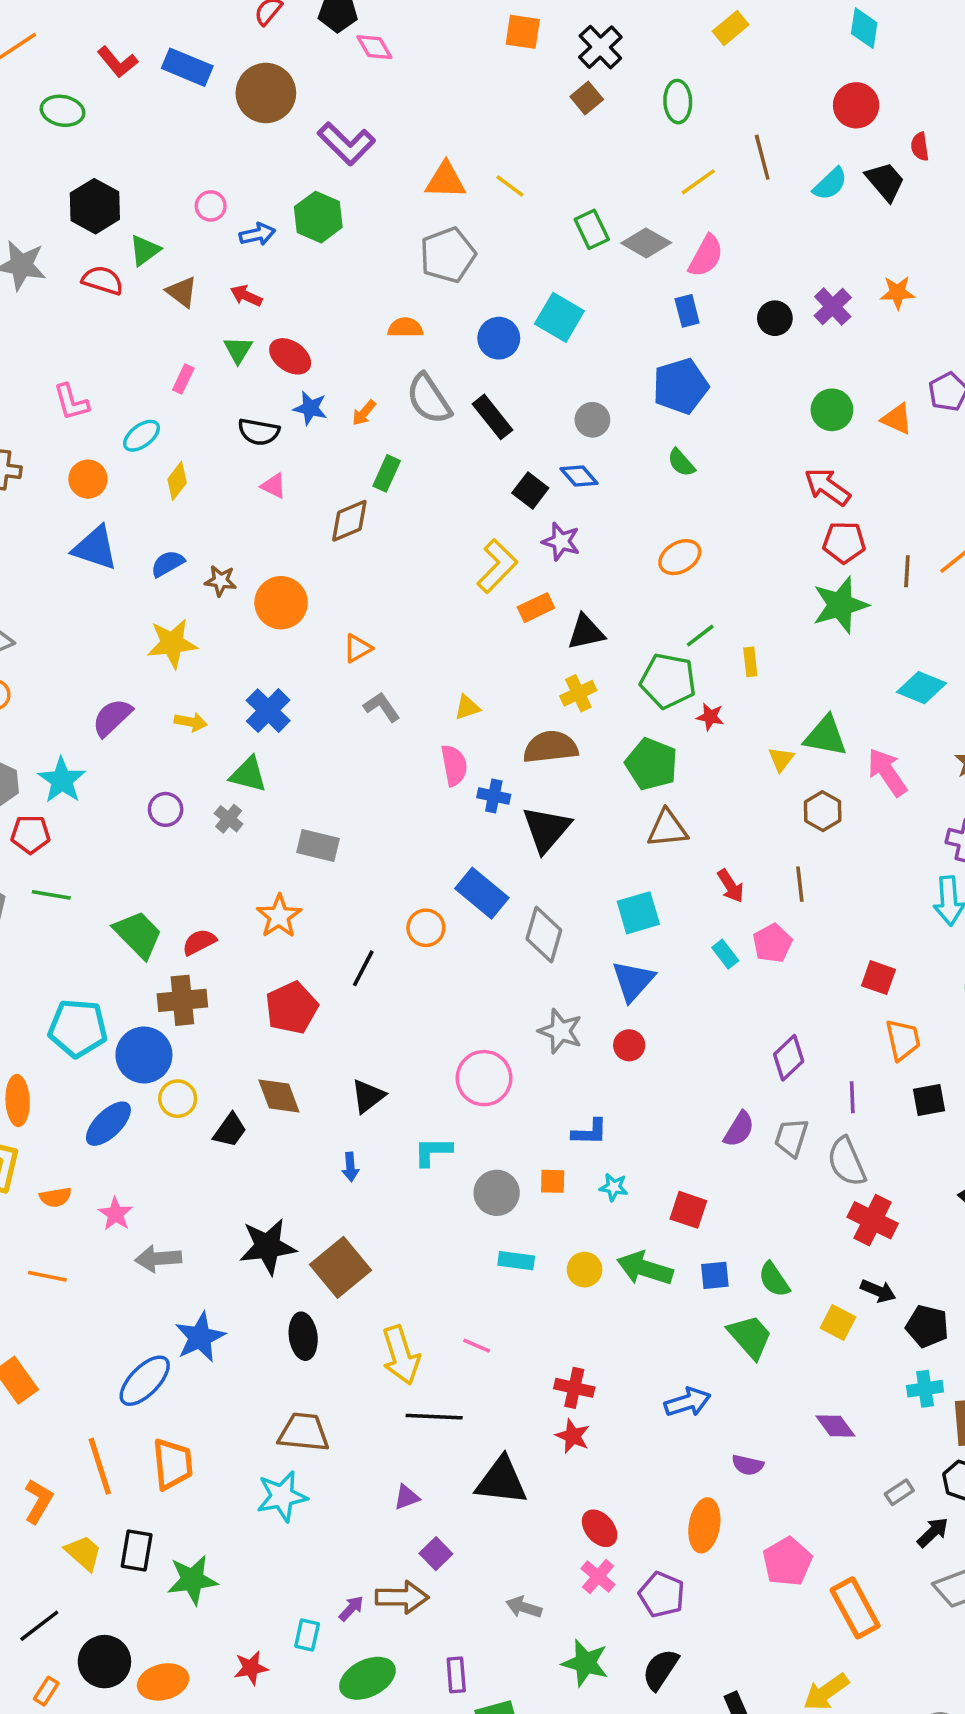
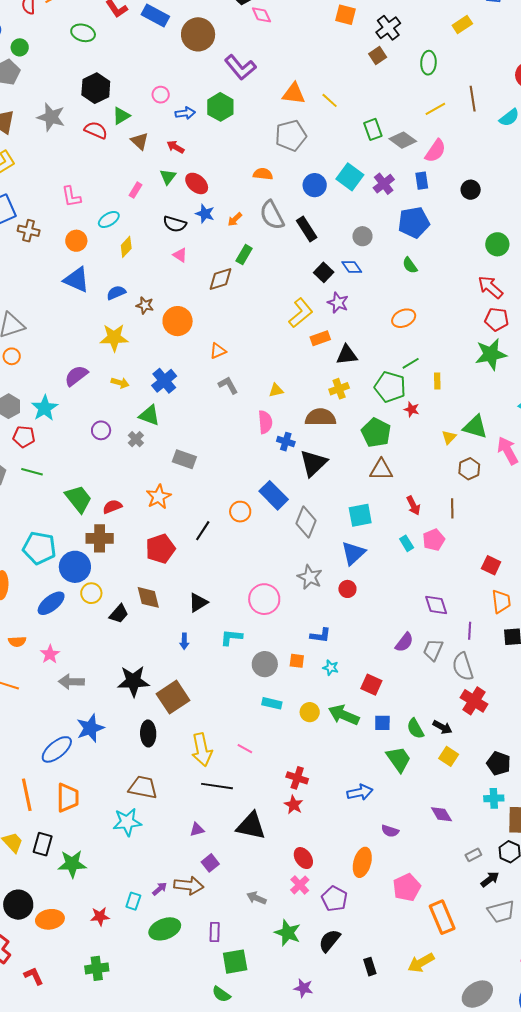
purple cross: (833, 307) -> (384, 184), moved
purple diamond: (789, 1058) -> (436, 605), turned -70
black arrow: (878, 1291) -> (442, 727), moved

